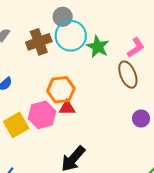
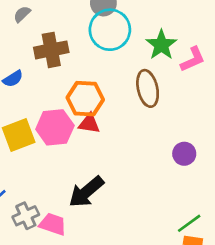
brown cross: (39, 42) -> (51, 50), moved
green star: (98, 47) -> (161, 45), moved
brown ellipse: (128, 75) -> (148, 88), moved

